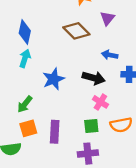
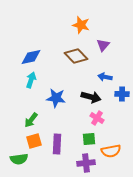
blue diamond: (25, 32) -> (31, 57), turned 65
blue star: (53, 79) -> (56, 98), turned 30
orange semicircle: (121, 125) -> (111, 151), moved

